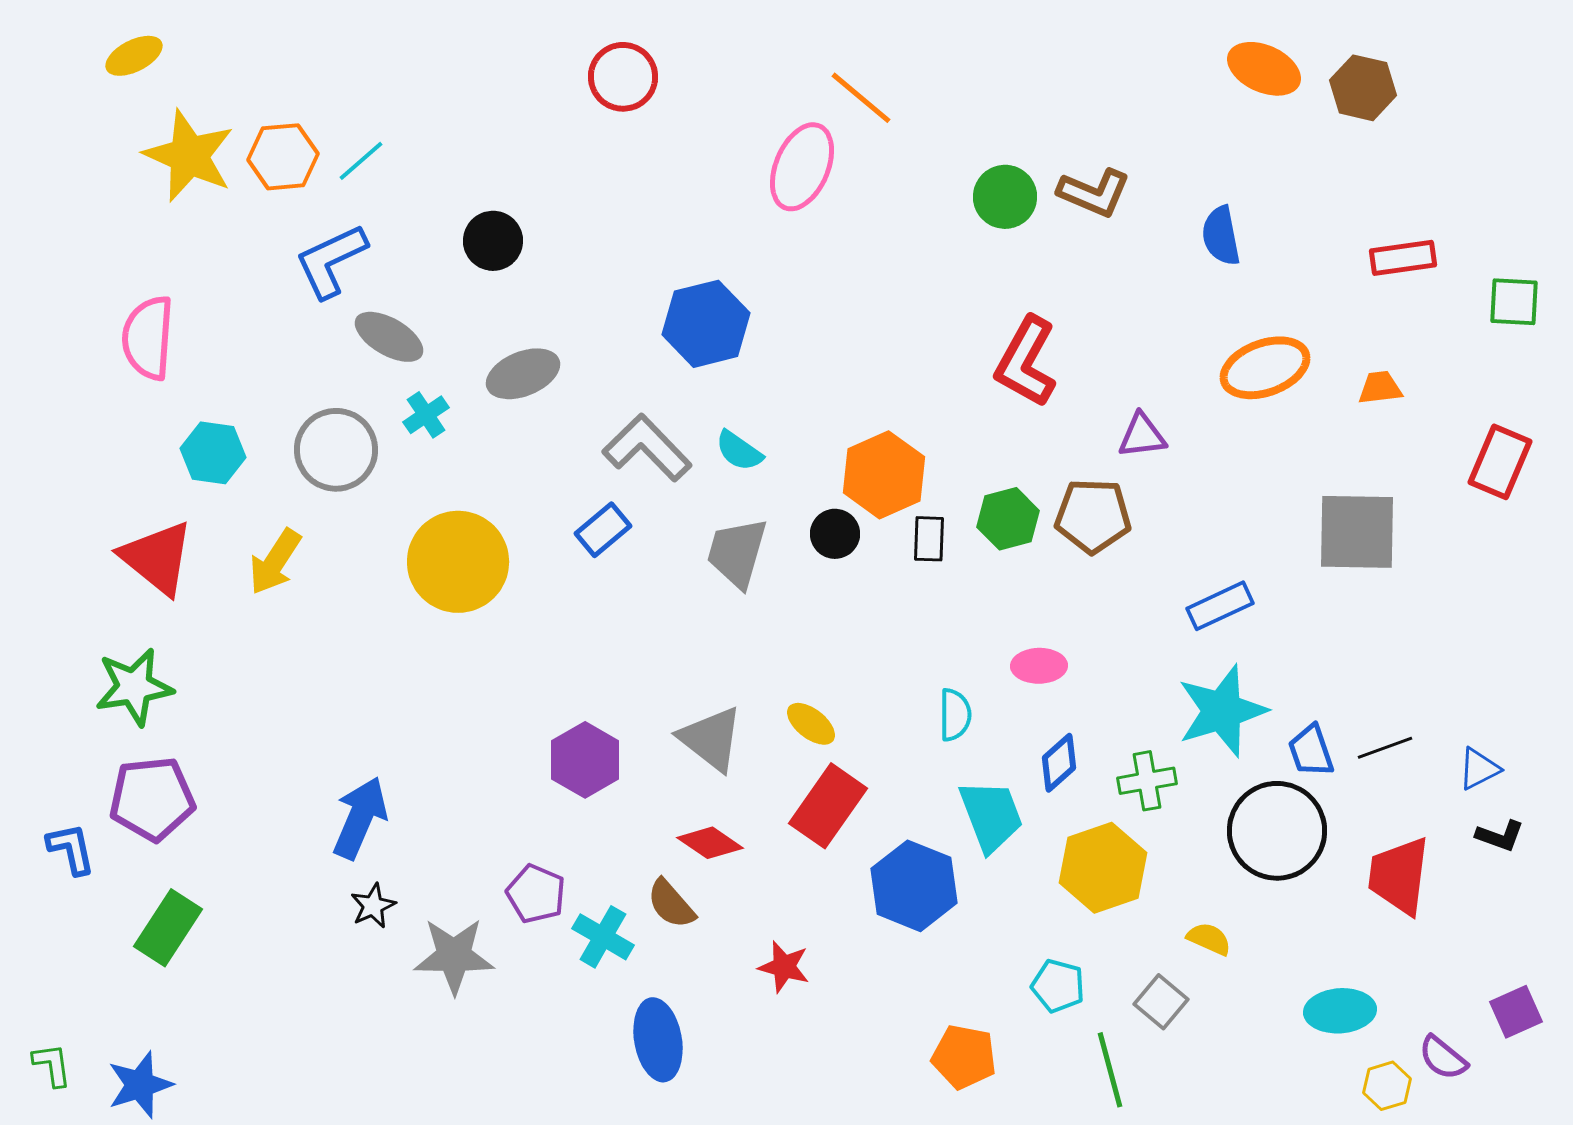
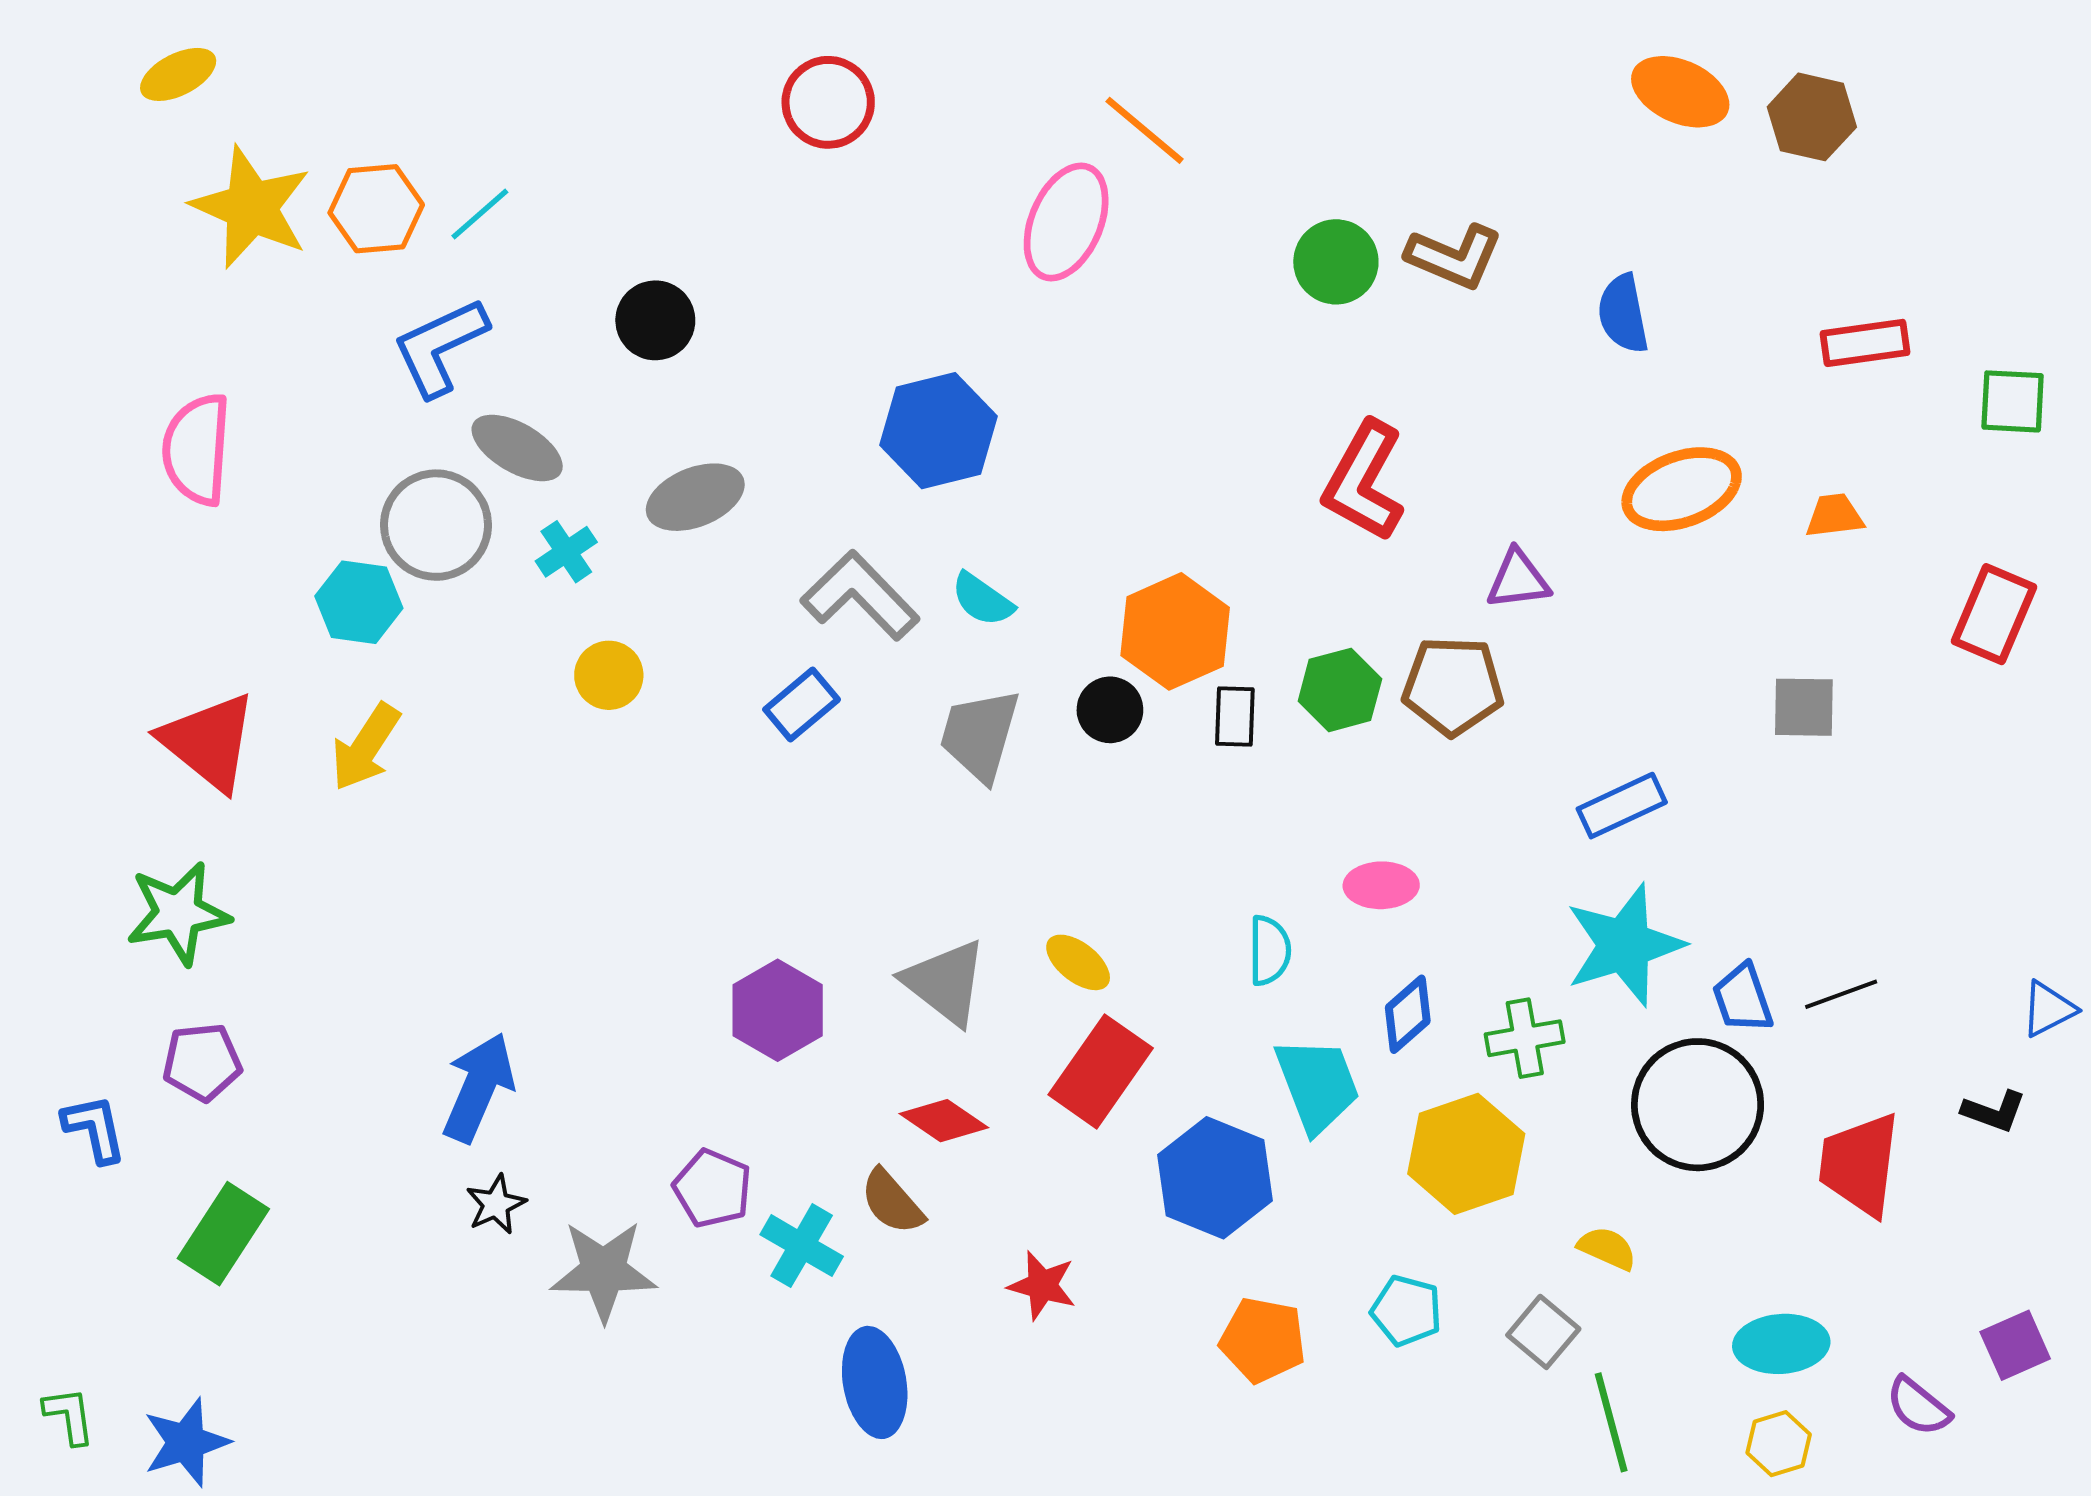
gray circle: (336, 450) -> (436, 525), moved
cyan hexagon: (213, 453) -> (359, 602), moved
gray square: (1357, 532) -> (1804, 707), size x0.6
yellow circle: (458, 562) -> (609, 675), moved, size x0.5
blue triangle: (1479, 769) -> (2048, 1009), moved
purple pentagon: (152, 799) -> (202, 1062), size x0.7
orange pentagon: (964, 1057) -> (1263, 1340), moved
green line: (1110, 1070) -> (1611, 1422), moved
yellow hexagon: (1387, 1086) -> (1779, 1444), moved

